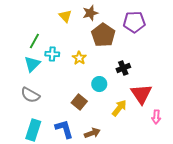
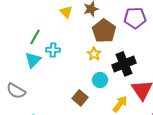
yellow star: (79, 58) -> (94, 54), moved
black cross: (123, 68) -> (124, 64), size x1.6
gray semicircle: (30, 95) -> (16, 91), moved

